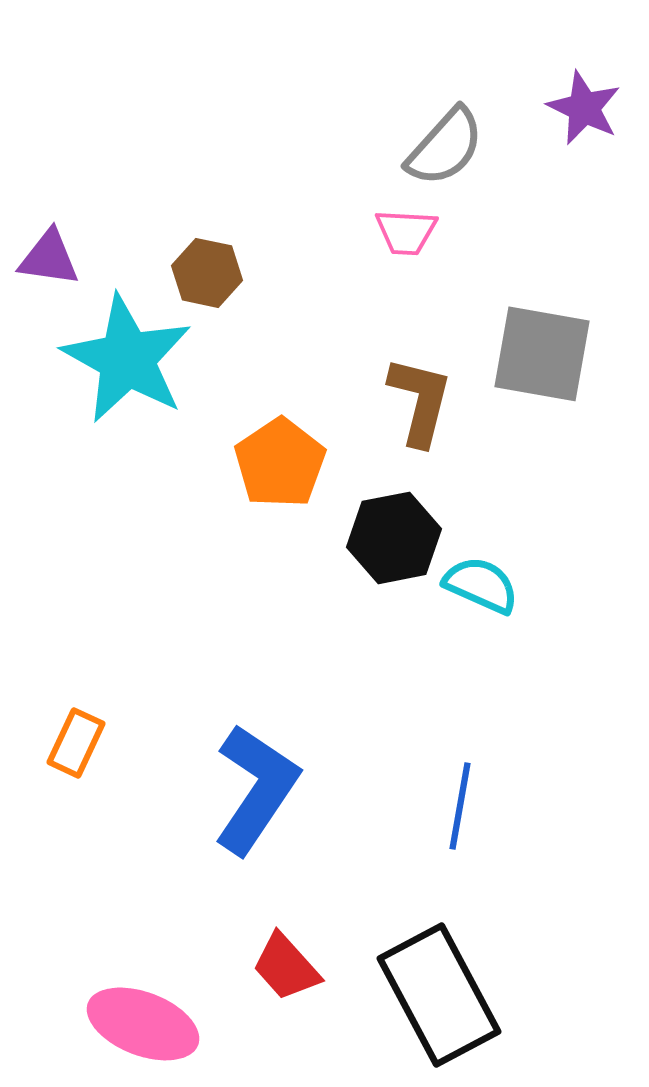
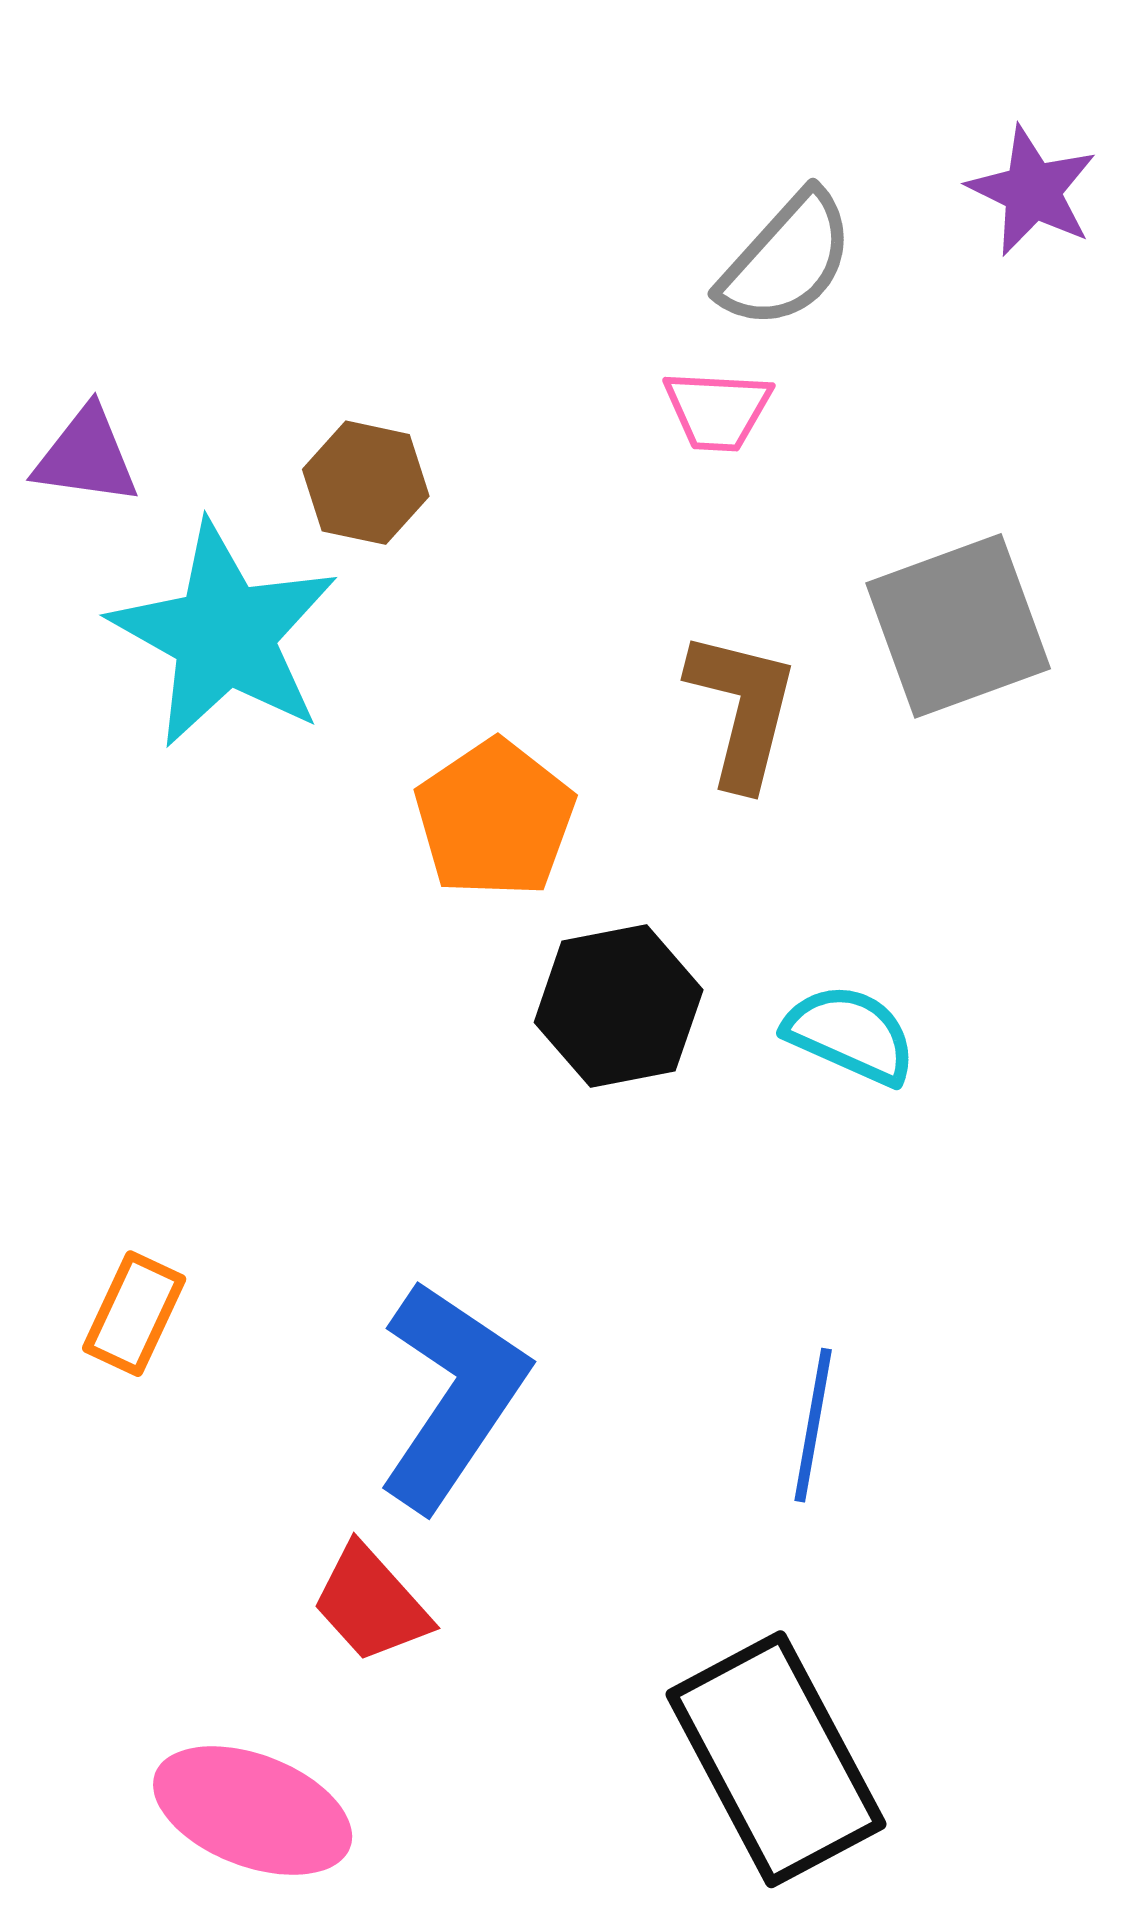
gray square: (542, 354) -> (958, 626), turned -30
black hexagon: (394, 538) -> (619, 1006), moved
red trapezoid: (286, 967) -> (371, 1604), moved

